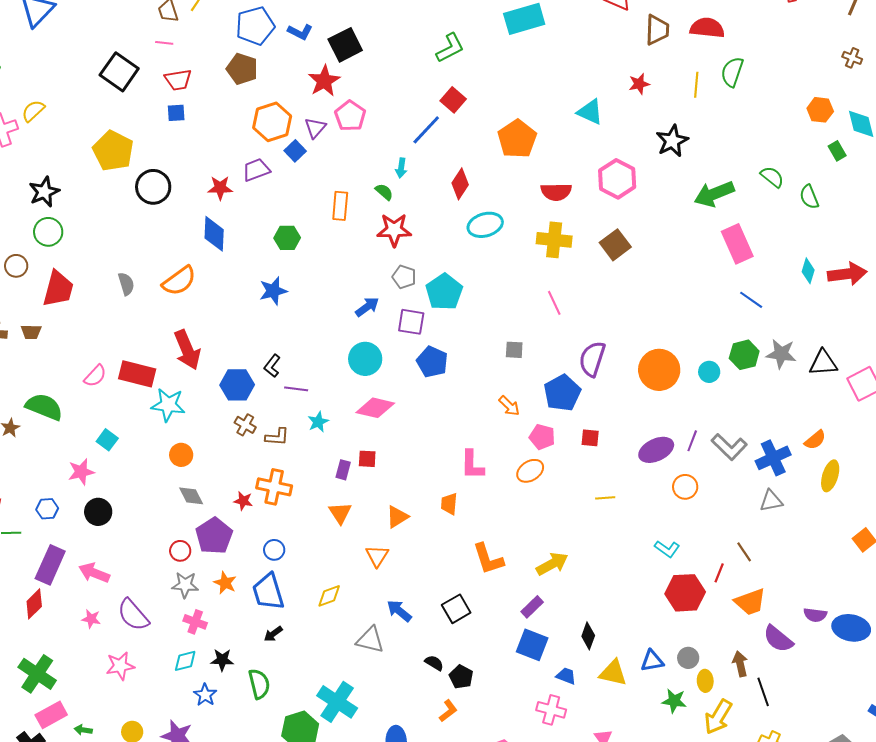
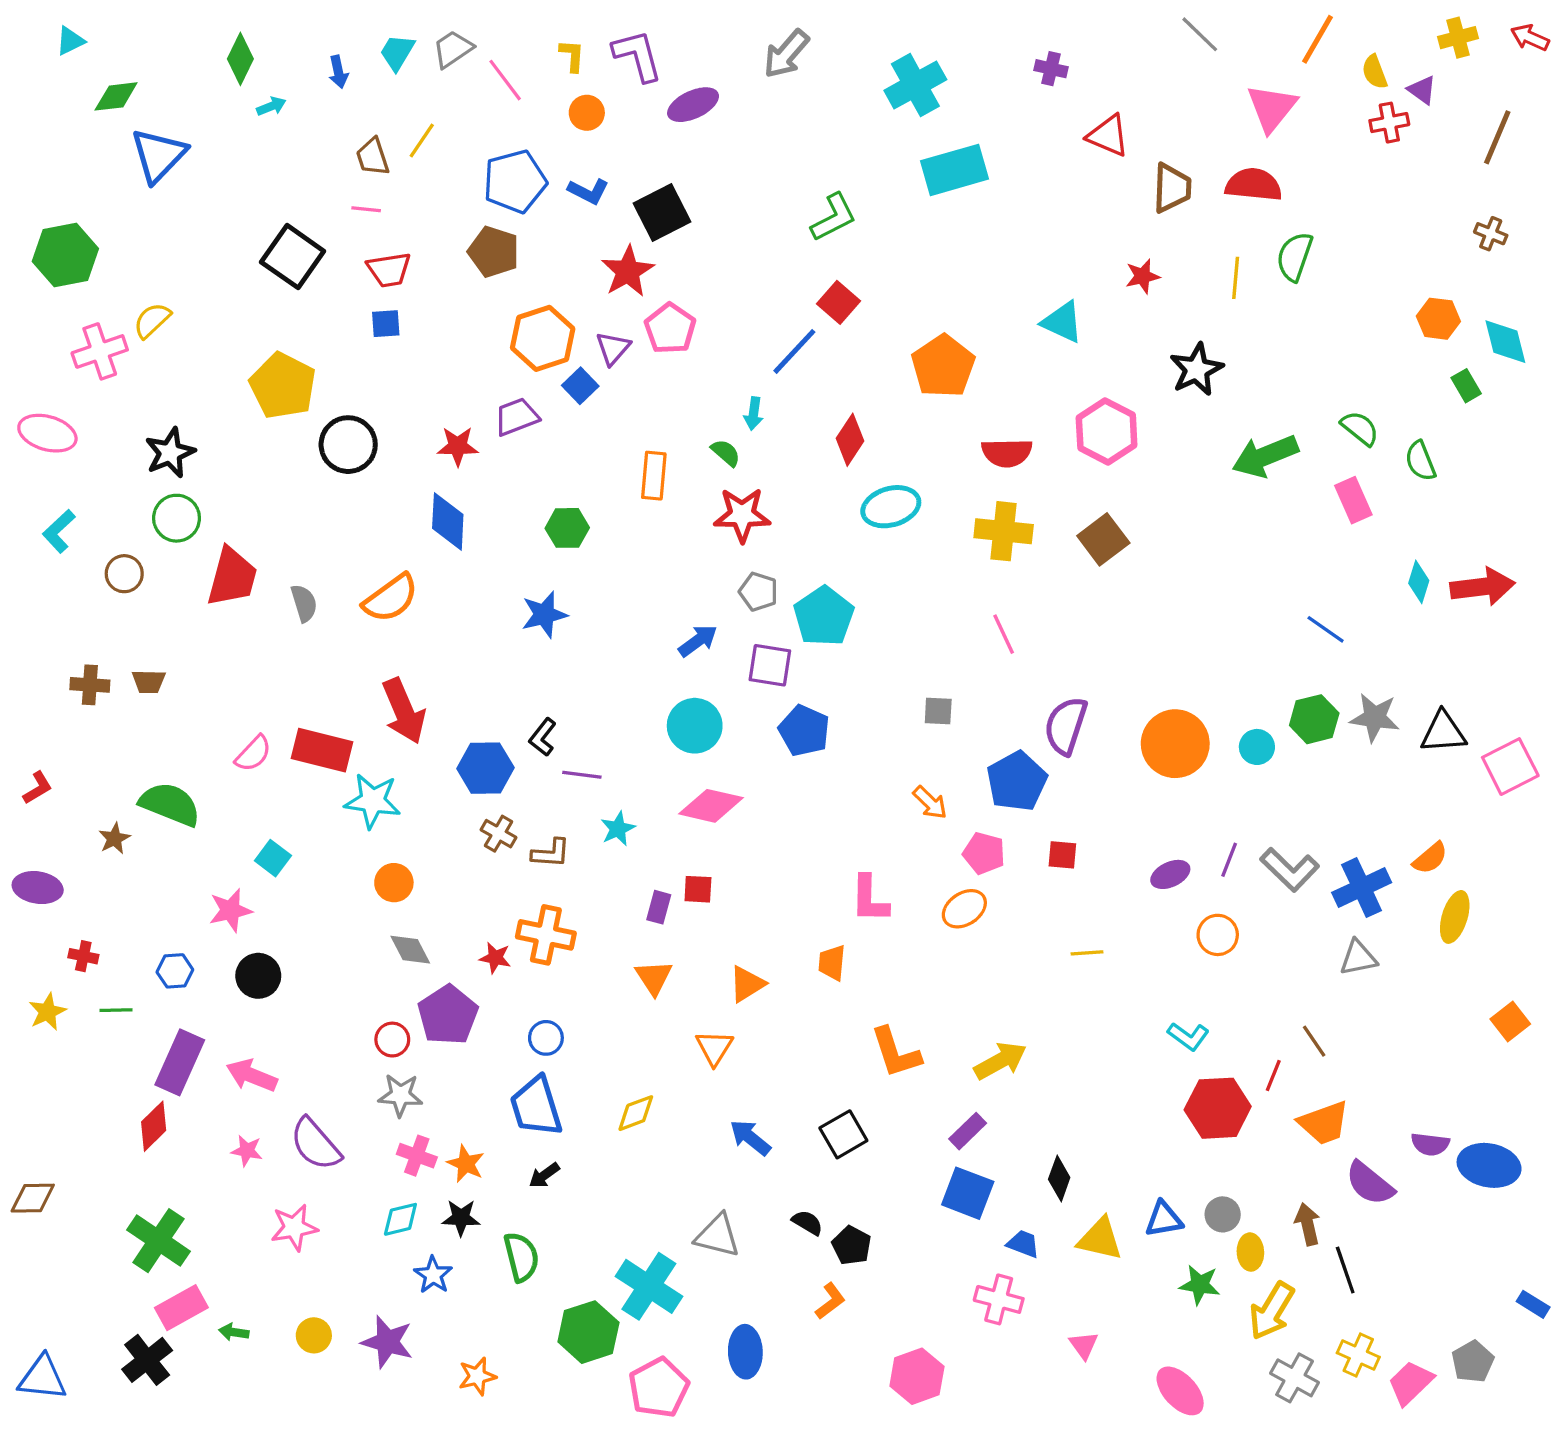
pink rectangle: (737, 244) -> (1353, 500), moved, size x0.7
red trapezoid: (58, 289) -> (232, 577), moved
purple ellipse: (656, 450) -> (1170, 874), size x0.7
orange star: (225, 583) -> (466, 1164), moved
gray triangle: (370, 640) -> (718, 1236), moved

